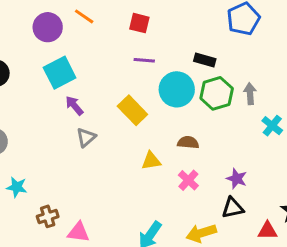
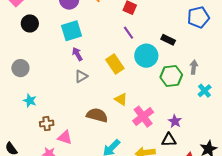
purple line: (144, 60) -> (128, 33), turned 40
green hexagon: (217, 93) -> (171, 76), moved
brown semicircle: (188, 142) -> (97, 115), moved, size x1.5
yellow triangle: (151, 161) -> (121, 99), turned 32
pink cross: (188, 180) -> (143, 117), size x1.5

